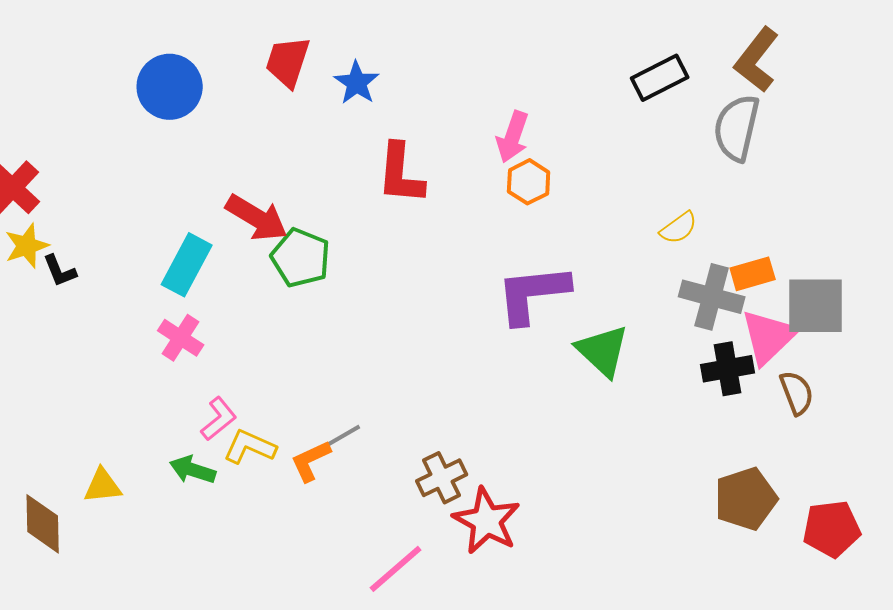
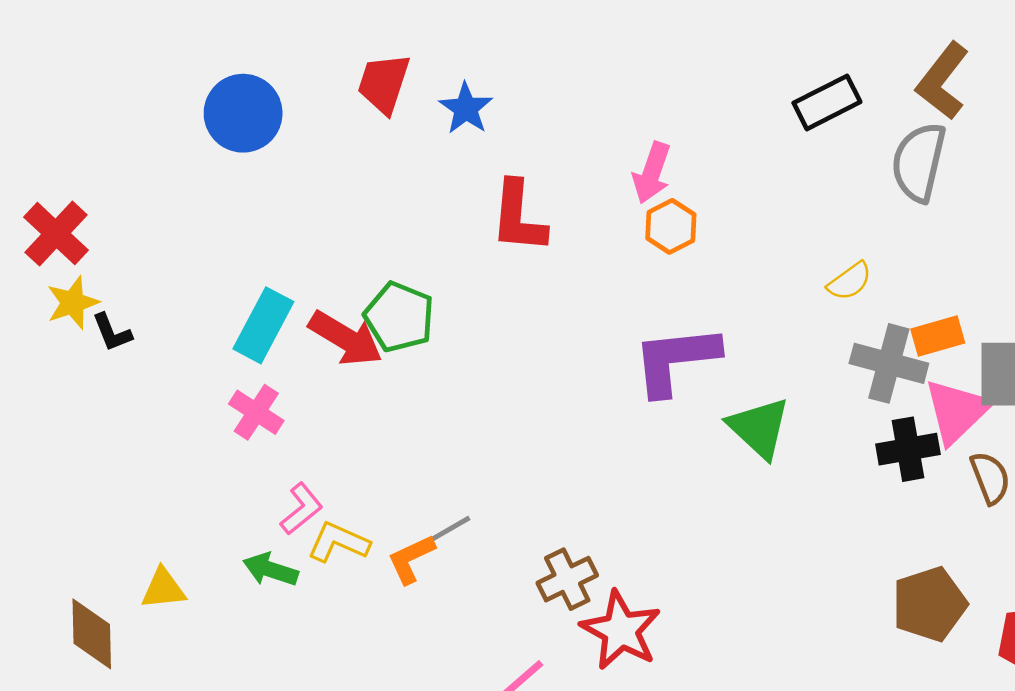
red arrow: (257, 218) -> (346, 338), moved

